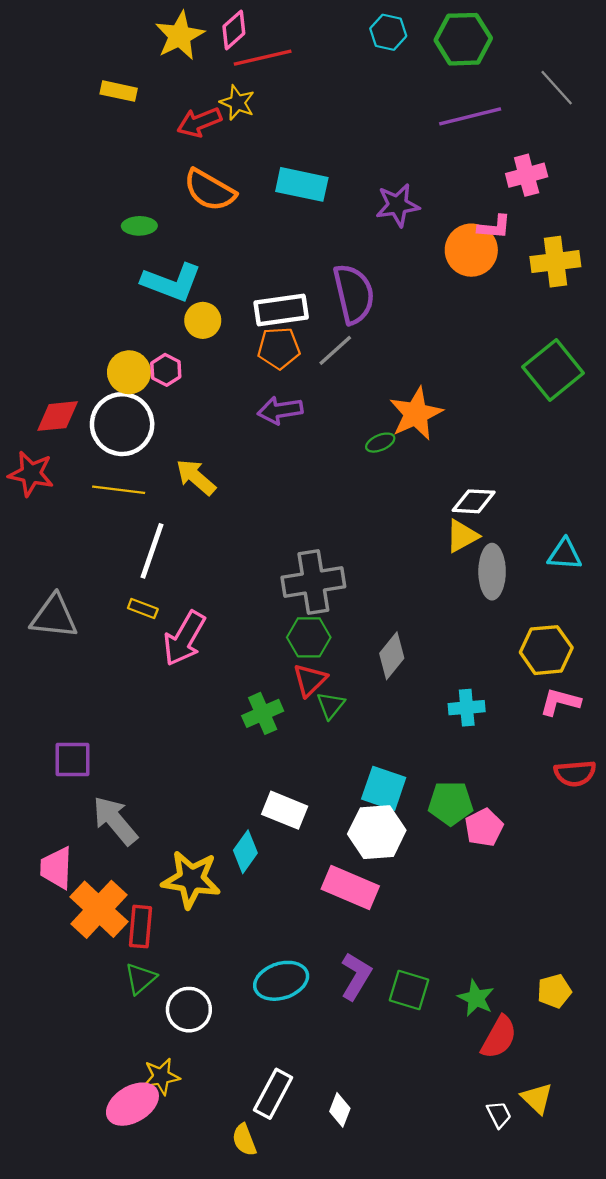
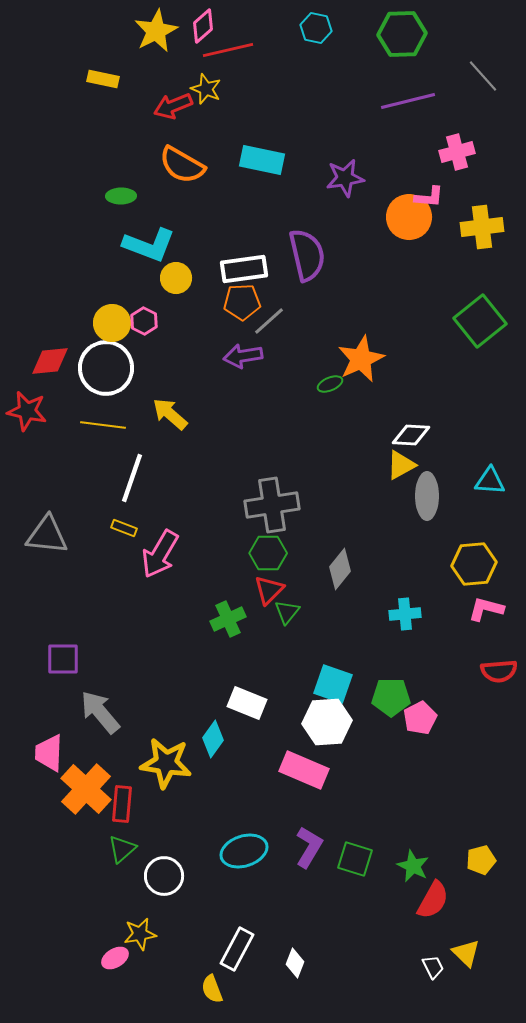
cyan hexagon: (388, 32) -> (316, 28), moved
gray line: (335, 350) -> (269, 321), moved
pink ellipse: (132, 1104) -> (115, 958), size x0.6

